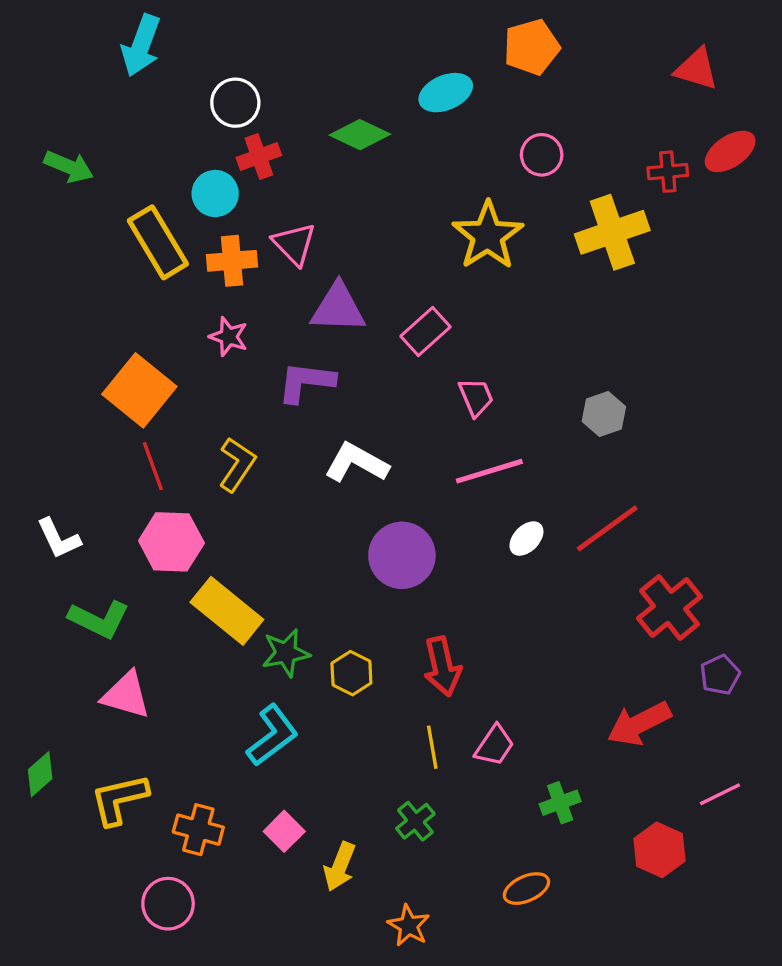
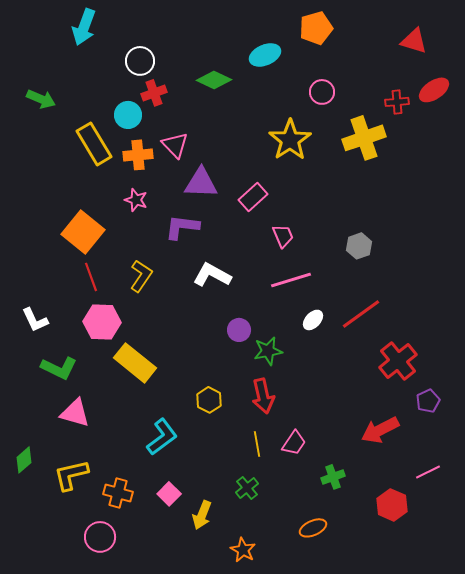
purple circle: (402, 555) -> (239, 330), size x0.6
green star: (286, 653) -> (268, 351), moved

